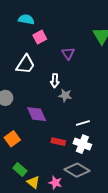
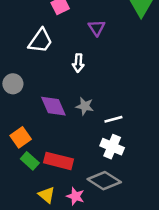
gray star: (65, 95) -> (85, 106), moved
red rectangle: (58, 142) -> (59, 161), moved, size x1.5
green rectangle: (20, 170) -> (30, 161), moved

